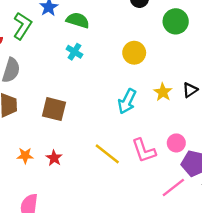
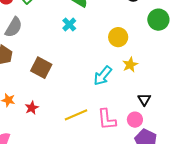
black triangle: (190, 90) -> (144, 100), moved, turned -40
yellow star: (163, 92) -> (130, 65), moved
yellow line: (107, 154) -> (76, 115), turned -75

